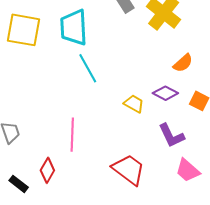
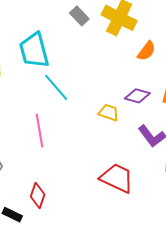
orange semicircle: (183, 63) -> (147, 51), moved
pink line: (72, 135) -> (40, 130), moved

